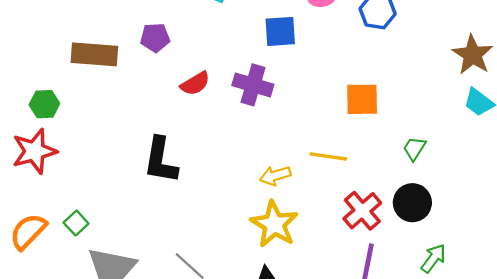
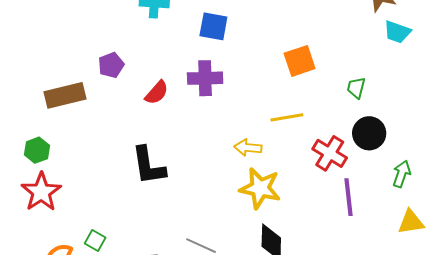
blue square: (280, 31) -> (213, 26), turned 32
yellow arrow: (275, 176) -> (248, 148), turned 40

